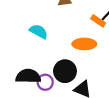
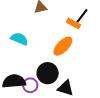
orange ellipse: (84, 44) -> (63, 46), turned -40

